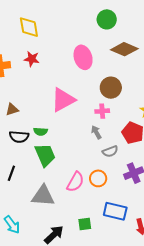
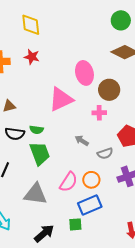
green circle: (107, 19) -> (121, 20), moved
pink ellipse: (83, 57) -> (84, 73), moved
gray arrow: (96, 132) -> (82, 141), moved, turned -32
blue rectangle: (115, 211) -> (90, 205), moved, turned -40

